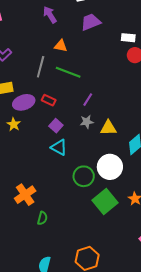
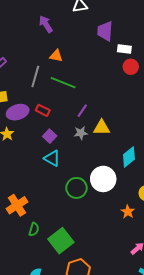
purple trapezoid: (91, 22) -> (105, 31), moved, turned -65
yellow triangle: (108, 128) -> (102, 127), moved
green square: (105, 201) -> (61, 241), moved

